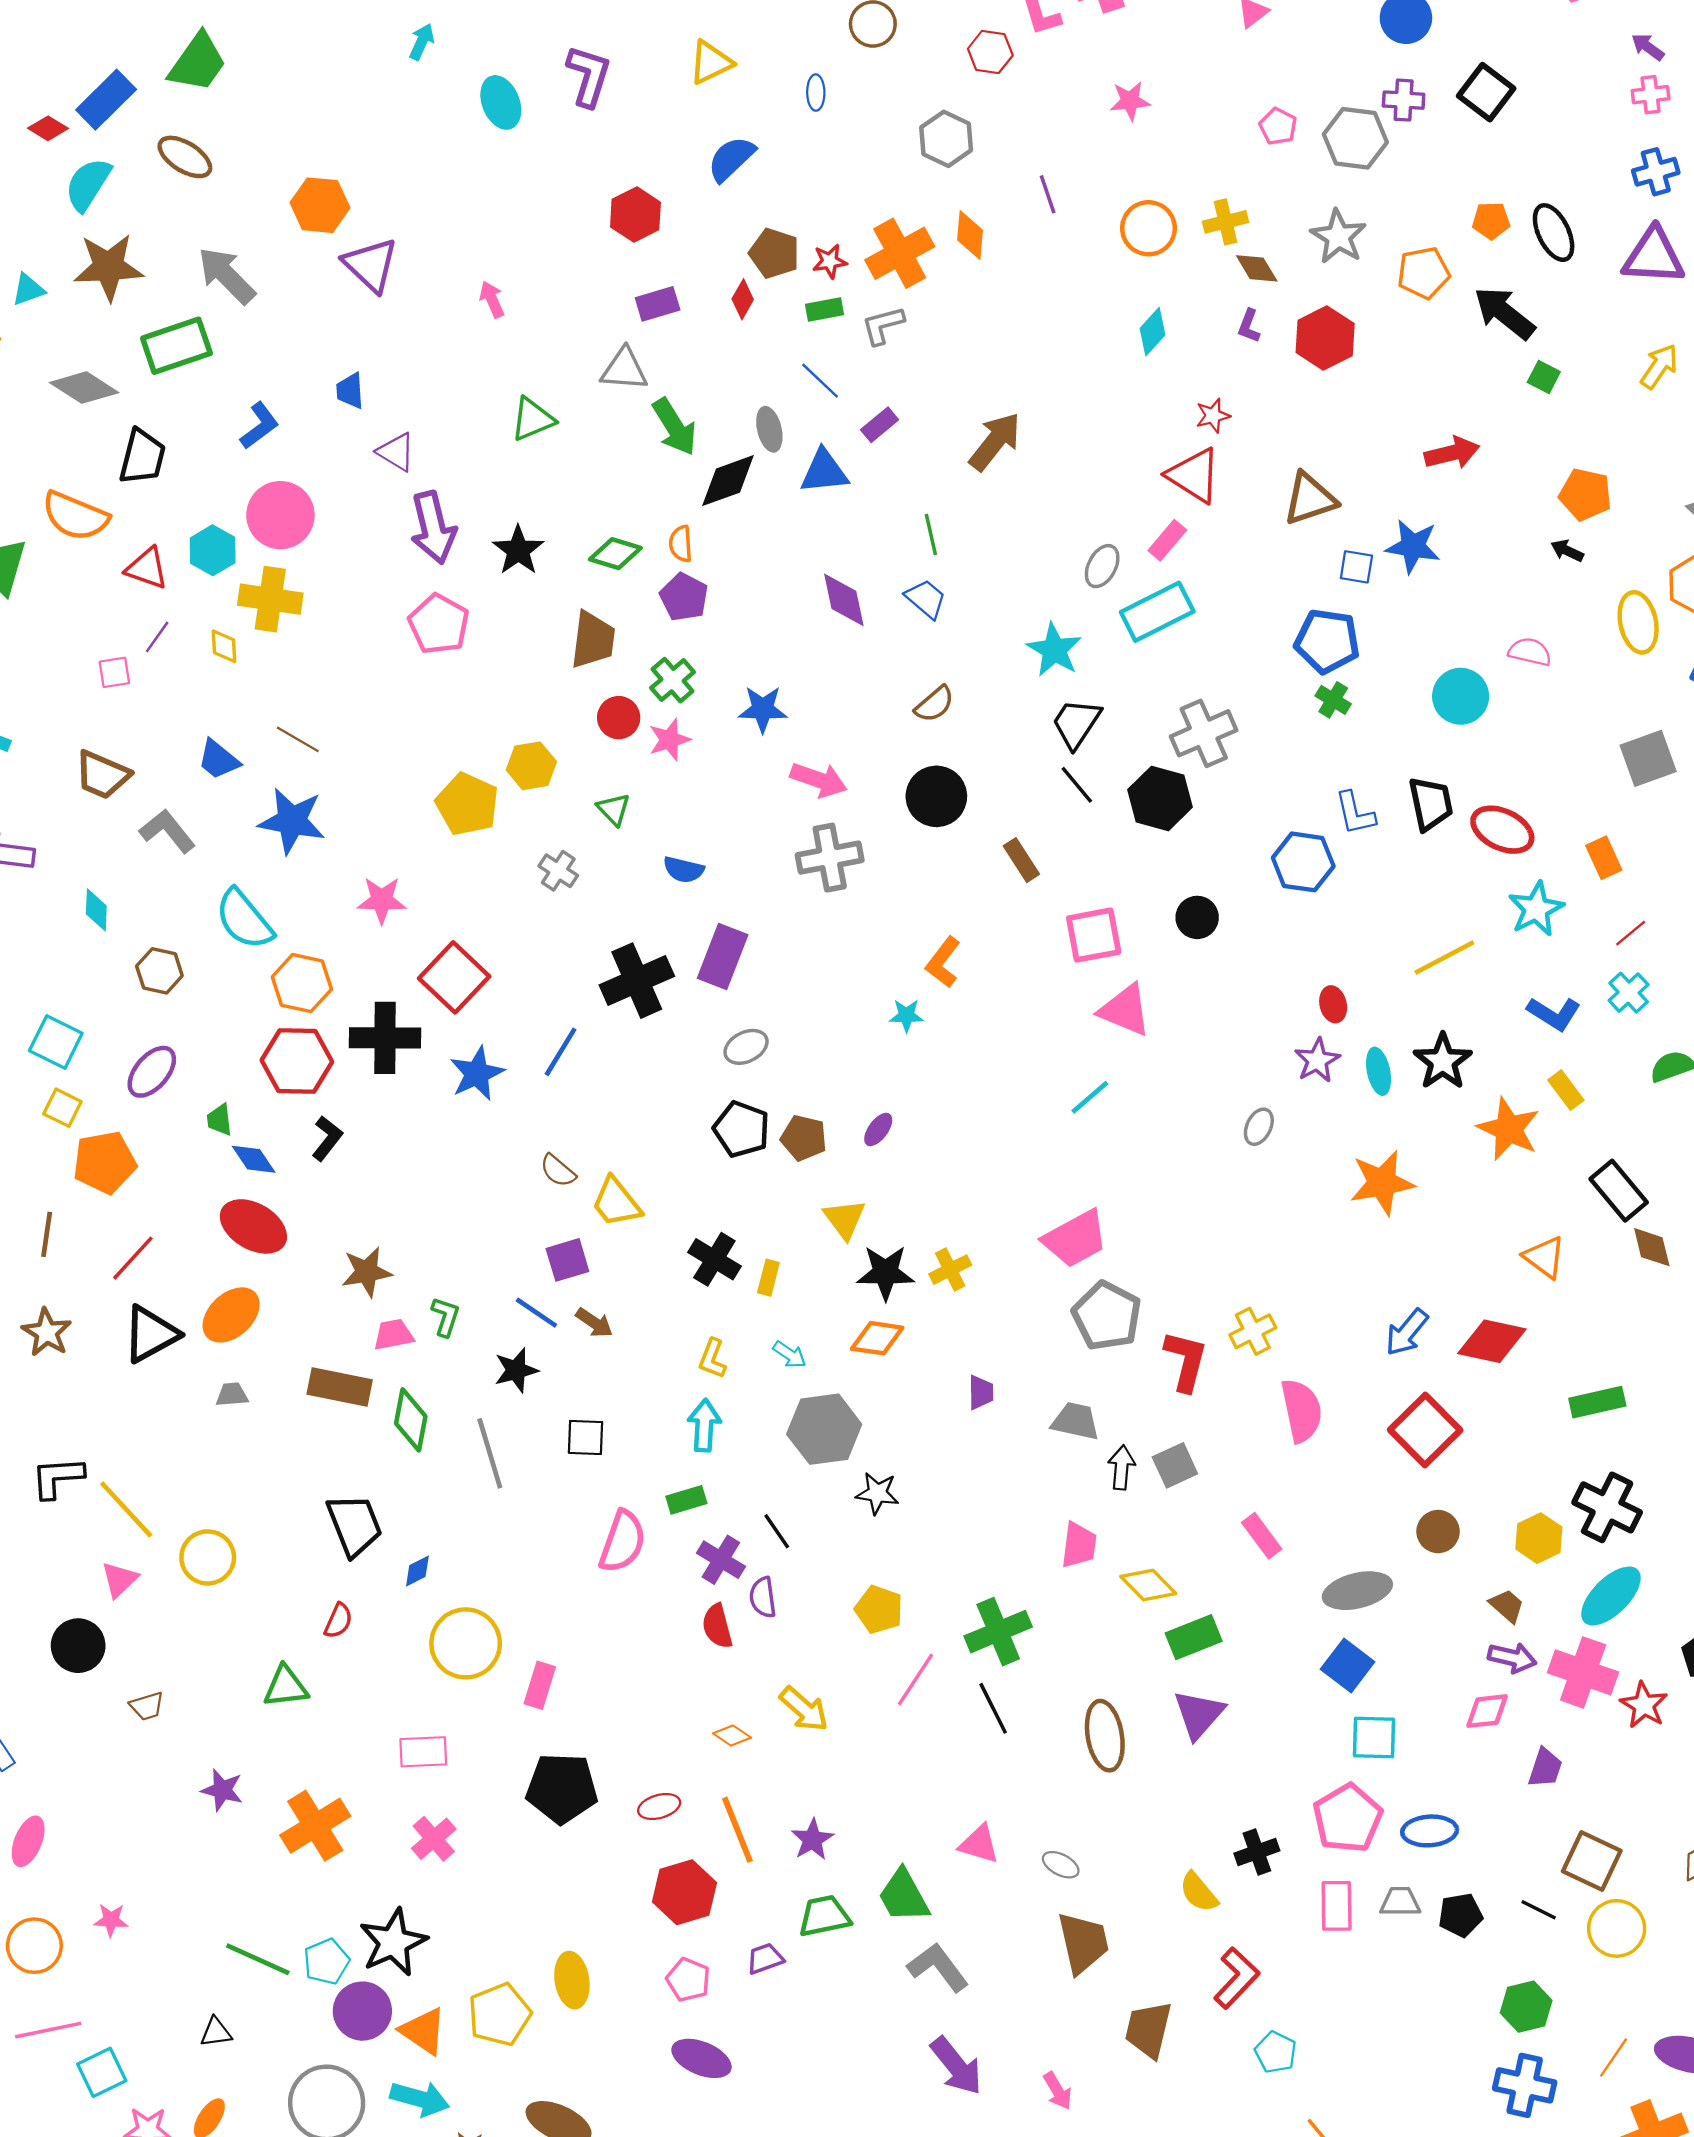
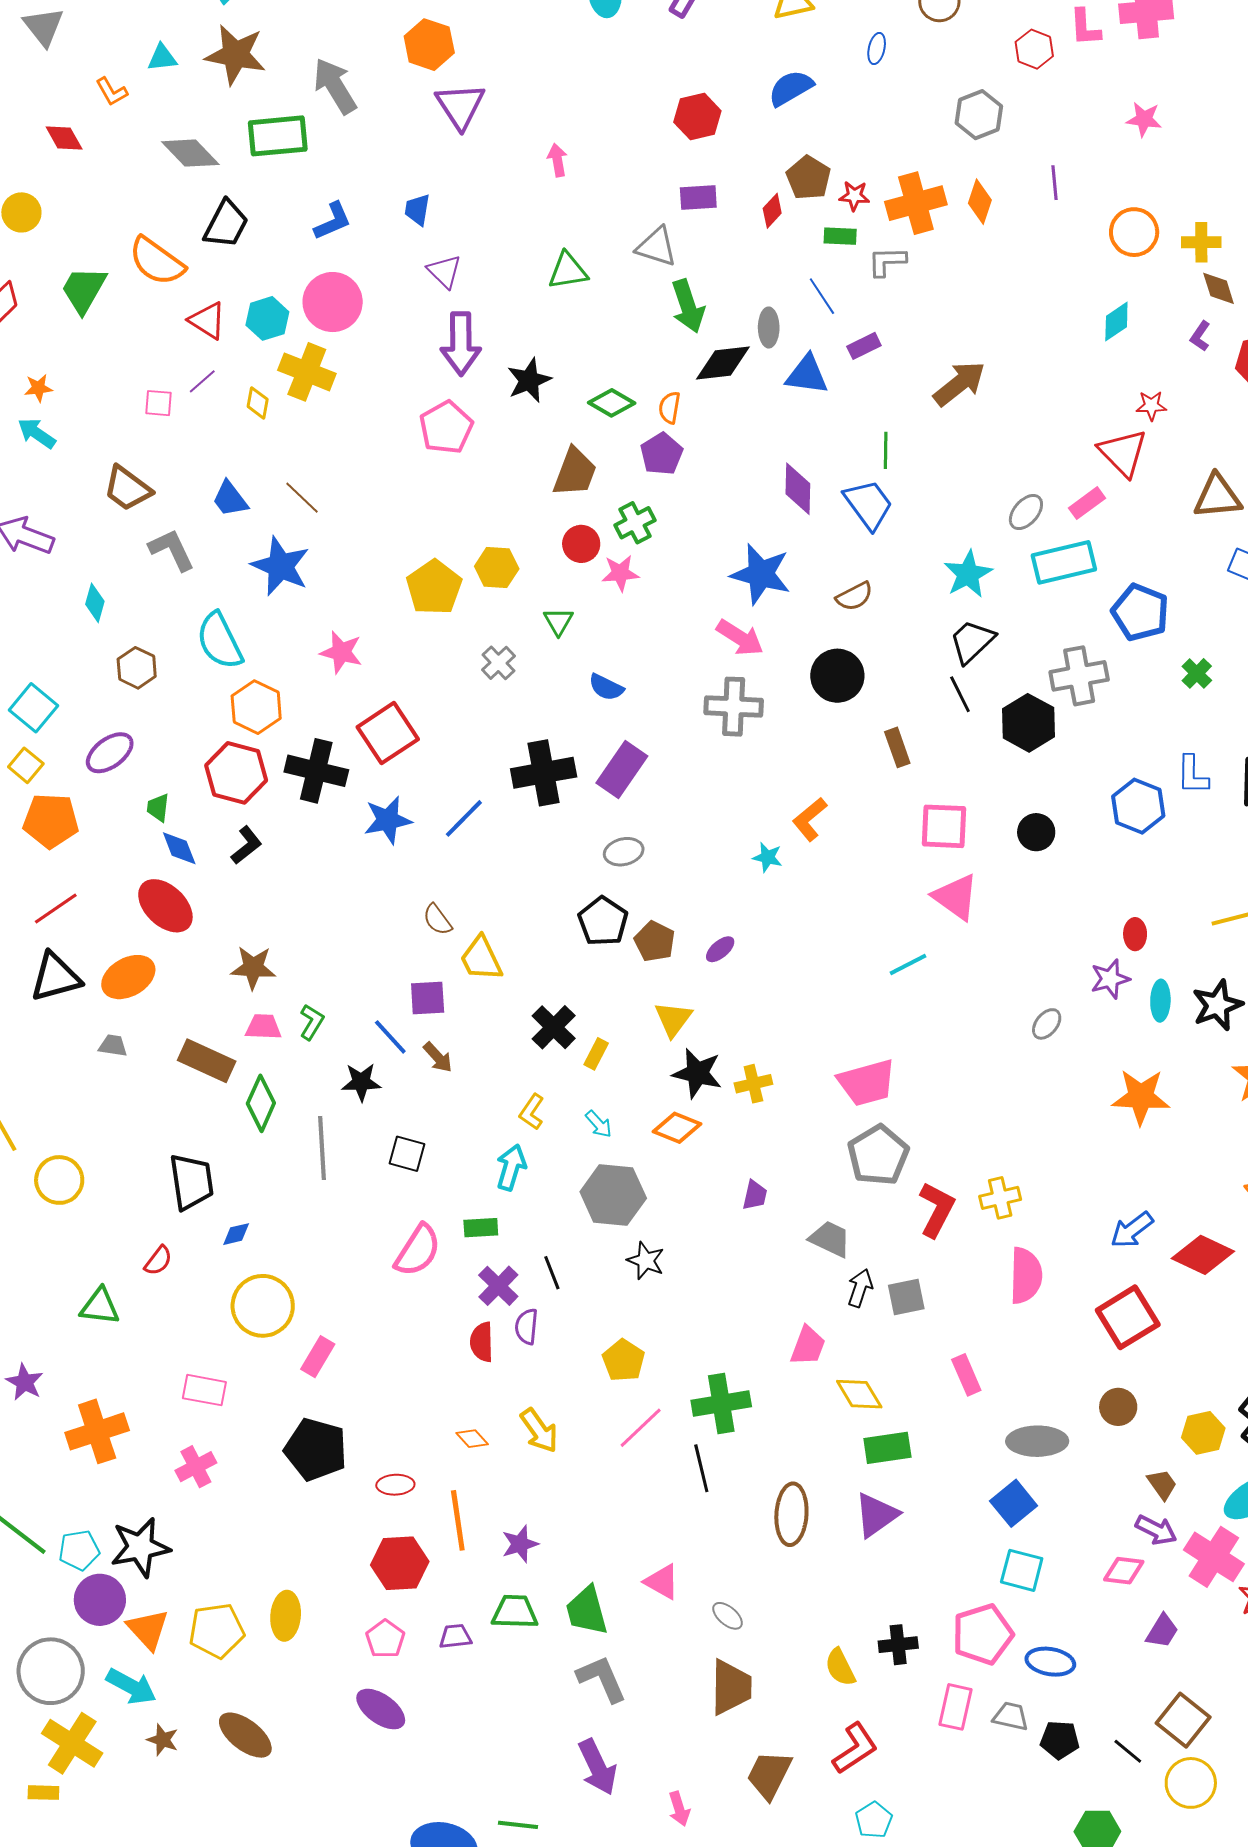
blue trapezoid: (926, 599) -> (868, 504), size x1.4
blue pentagon: (1327, 641) -> (1140, 612), moved
blue star: (763, 709) -> (761, 574), moved, size x1.4

